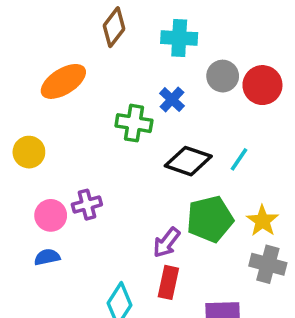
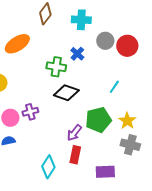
black diamond: (188, 161) -> (66, 93), moved

